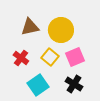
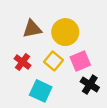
black cross: (74, 84) -> (90, 84), moved
cyan square: (38, 85) -> (41, 91), turned -30

